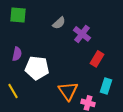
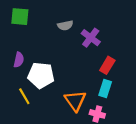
gray semicircle: (59, 23) -> (65, 25), turned 32
cyan rectangle: (106, 86) -> (105, 89), moved
yellow line: (13, 91) -> (24, 96), moved

